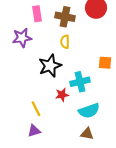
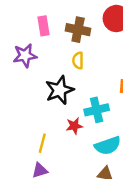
yellow line: (36, 109) -> (42, 143), turned 42

